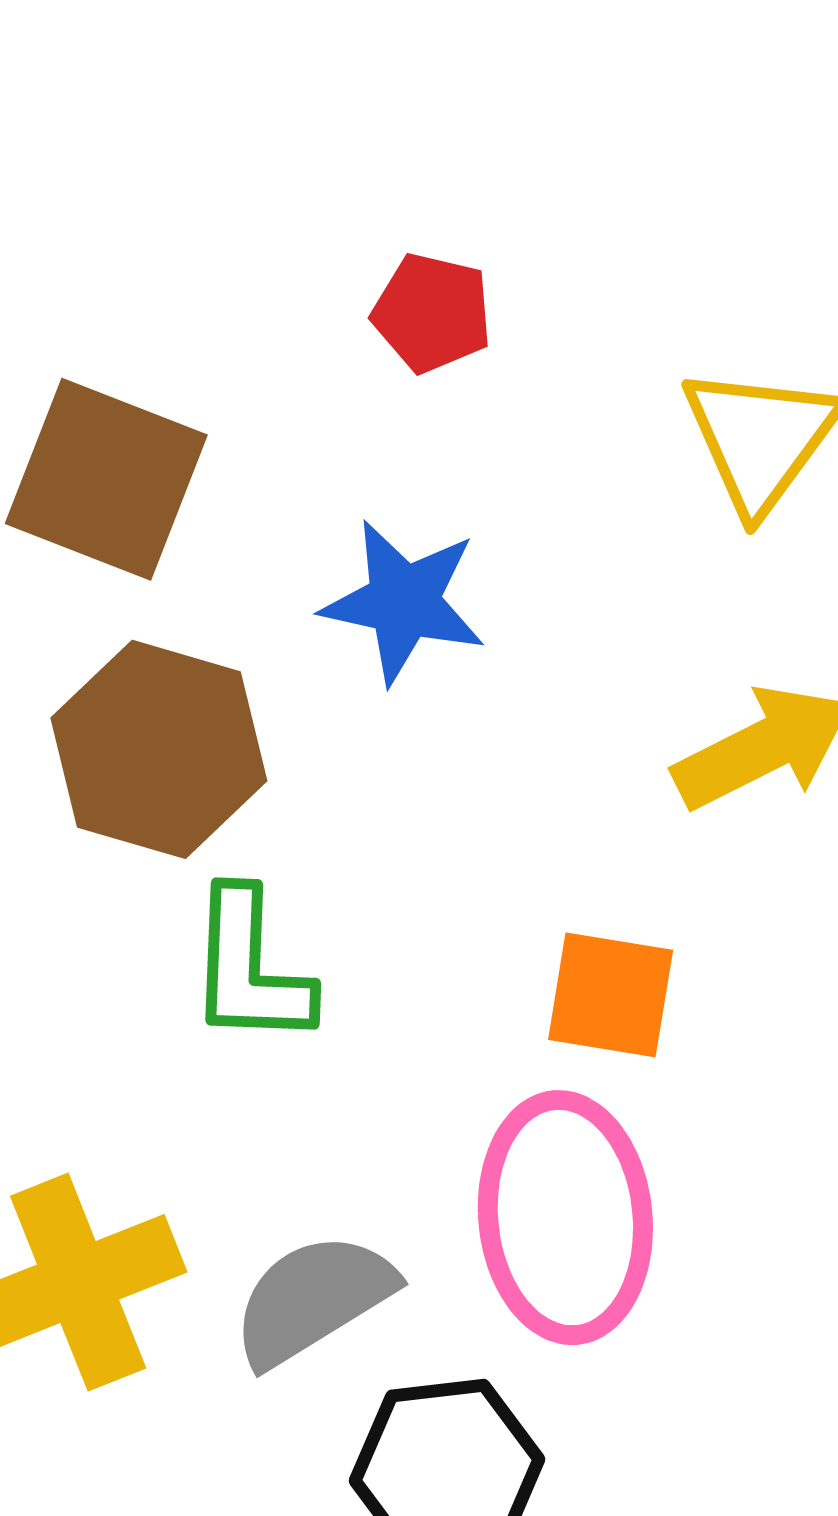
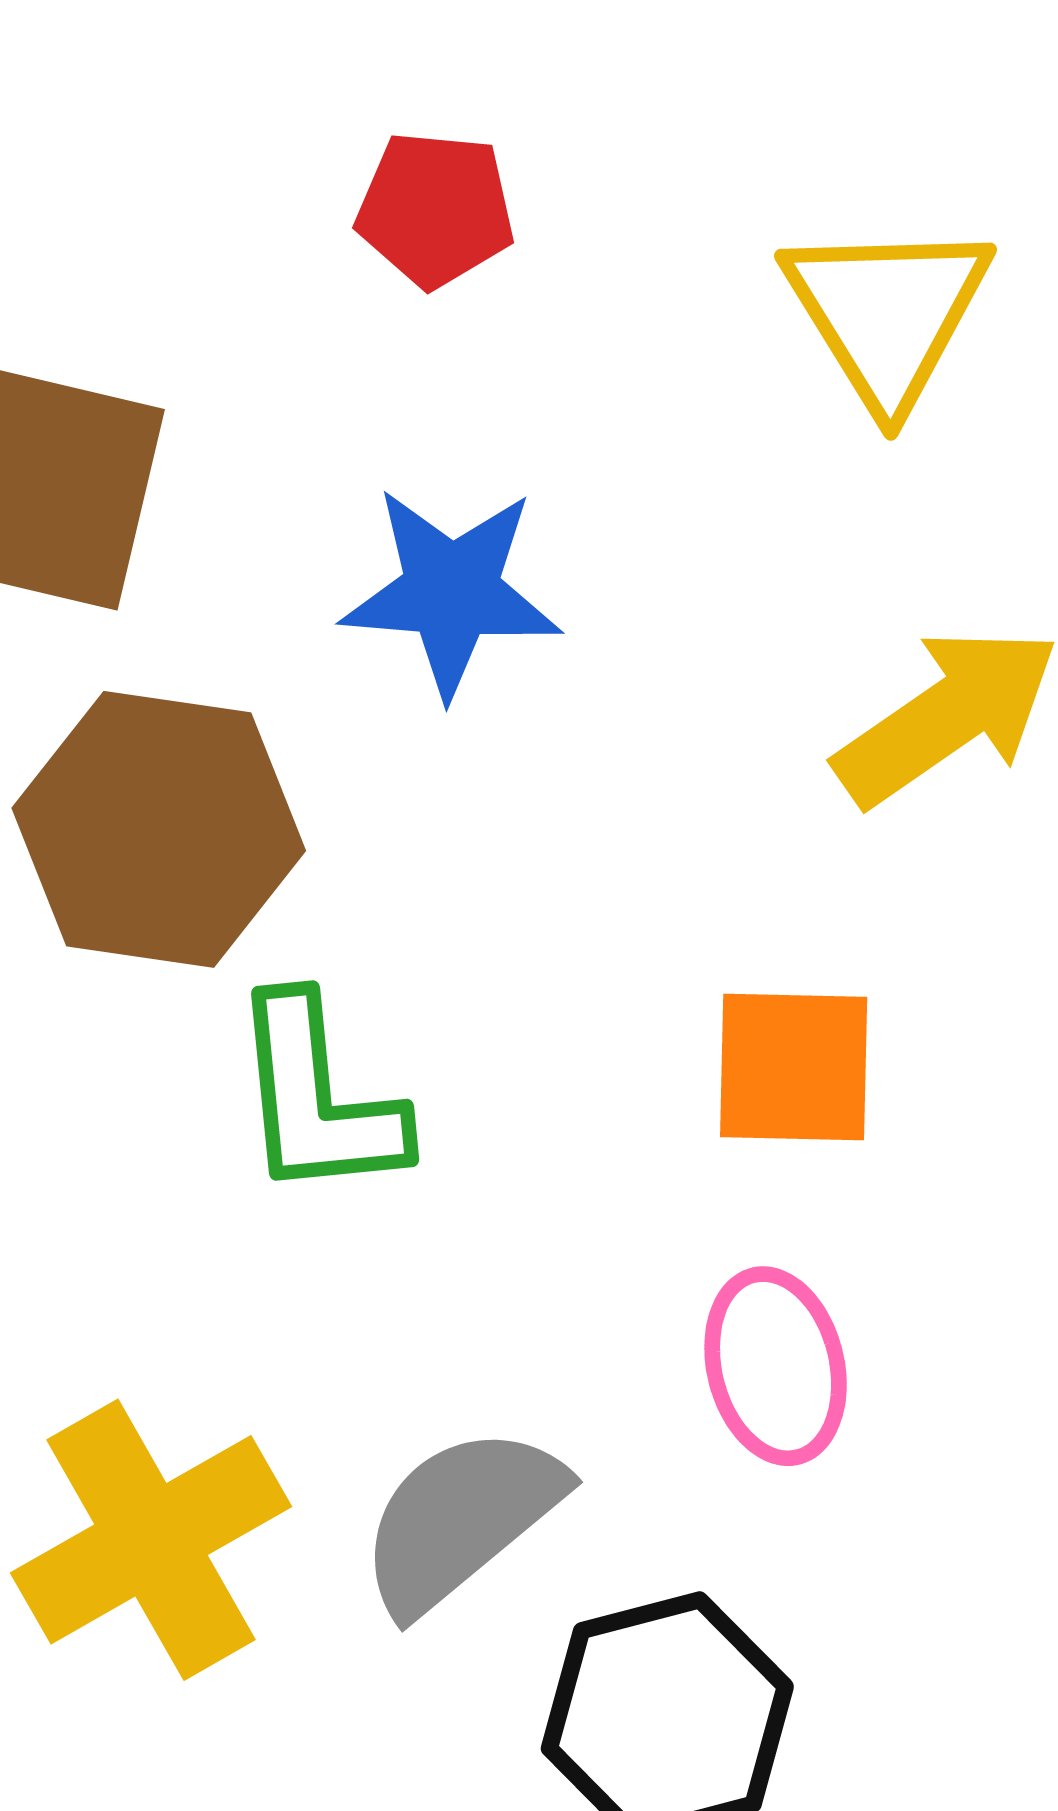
pink ellipse: (565, 1218) -> (776, 1366), size x0.6

